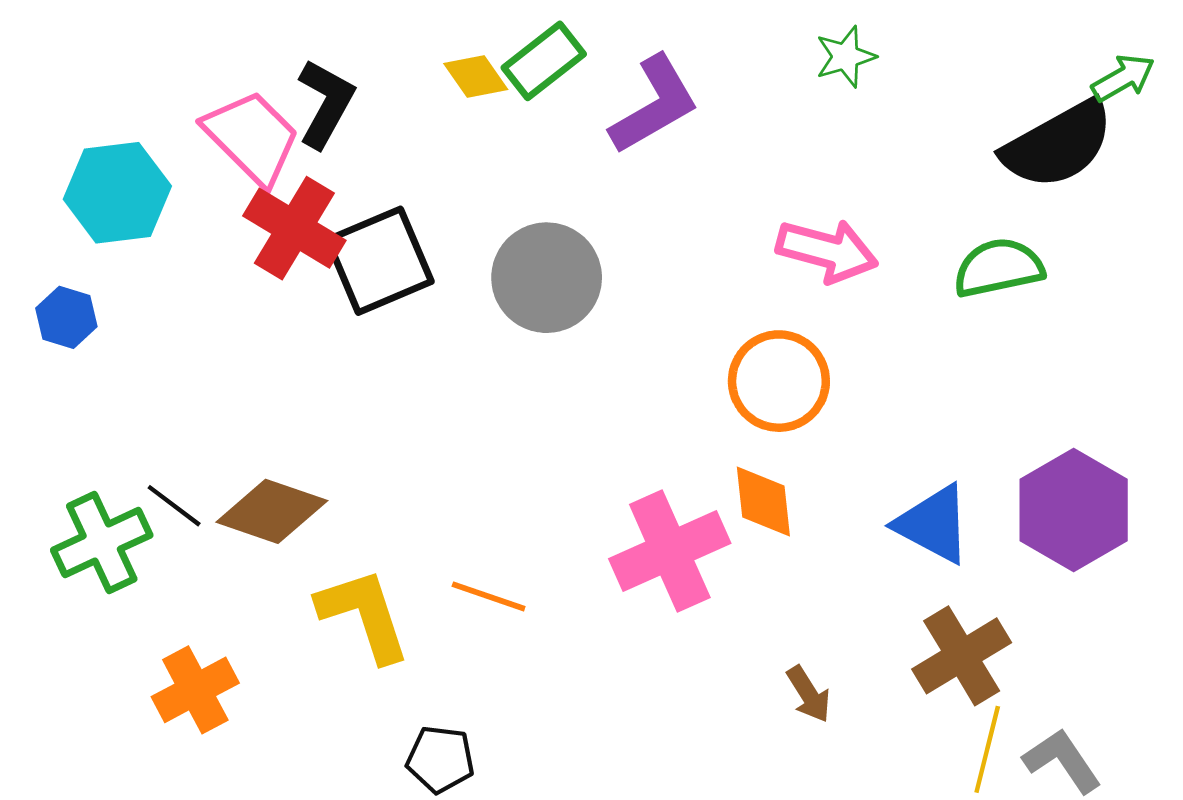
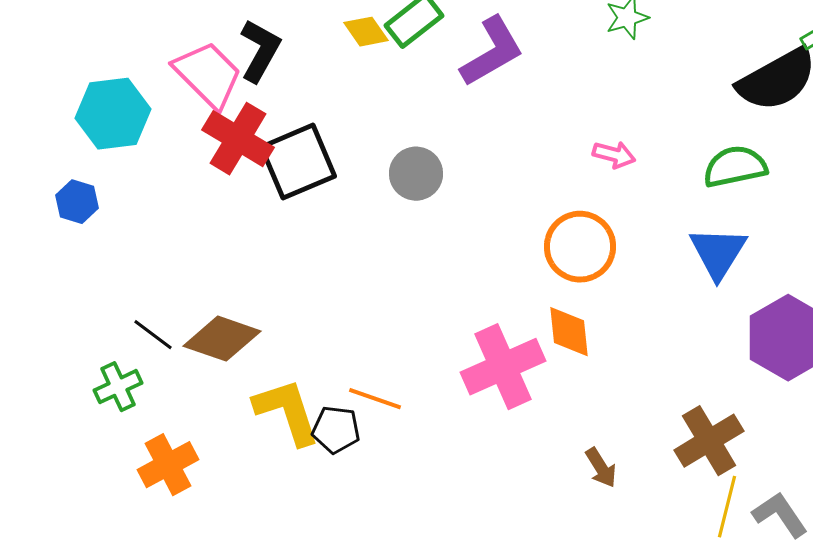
pink arrow: (827, 251) -> (614, 155), size x0.6
gray circle: (547, 278) -> (416, 174), size x0.7
blue triangle: (933, 524) -> (718, 253), moved, turned 34
green cross: (102, 543) -> (118, 387), moved, size x0.7
black pentagon: (440, 759) -> (336, 430), moved

